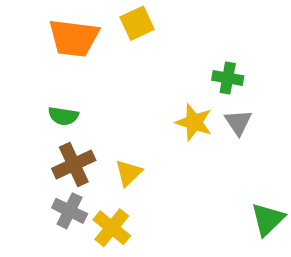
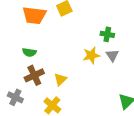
yellow star: (194, 122) -> (91, 55), turned -30
gray cross: (70, 211) -> (15, 97), moved

